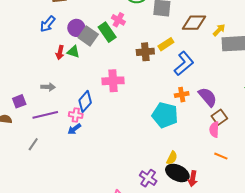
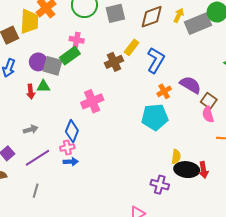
green rectangle: (107, 32) -> (70, 56), turned -72
blue arrow: (74, 129) -> (71, 162), turned -128

